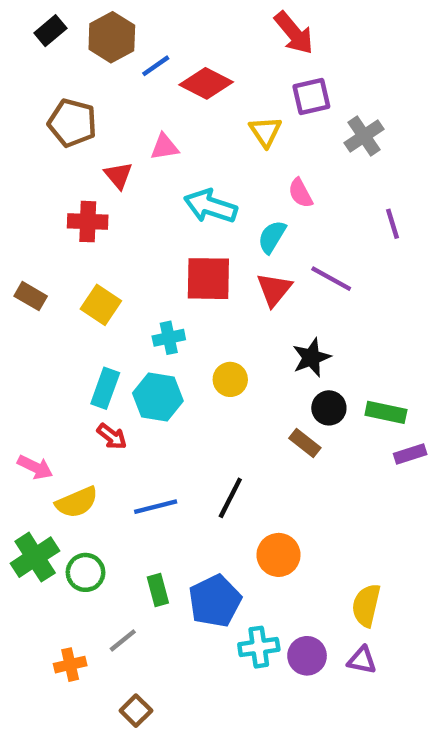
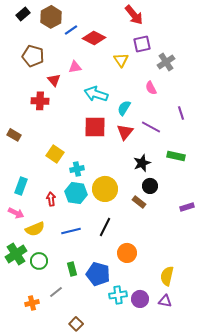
pink semicircle: (300, 193) -> (151, 88), moved
purple line: (393, 224) -> (181, 113), moved
yellow square: (101, 305) -> (55, 154), moved
cyan cross: (169, 338) -> (77, 169), moved
yellow circle: (230, 379) -> (105, 189), moved, size x1.6
cyan rectangle: (105, 388) -> (21, 186), moved
cyan hexagon: (158, 397) -> (76, 193), moved
green rectangle: (386, 412) -> (176, 156), moved
red arrow: (112, 436) -> (51, 199), turned -136
blue pentagon: (215, 601) -> (98, 274), turned -30
brown square: (136, 711) -> (76, 324), moved

